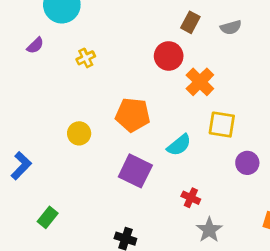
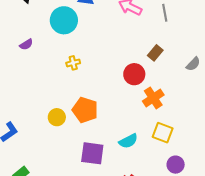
gray semicircle: (231, 27) -> (193, 64), moved, turned -42
purple semicircle: (35, 45) -> (26, 44), moved
orange pentagon: (133, 115) -> (85, 110), moved
purple square: (135, 171) -> (92, 153), turned -30

